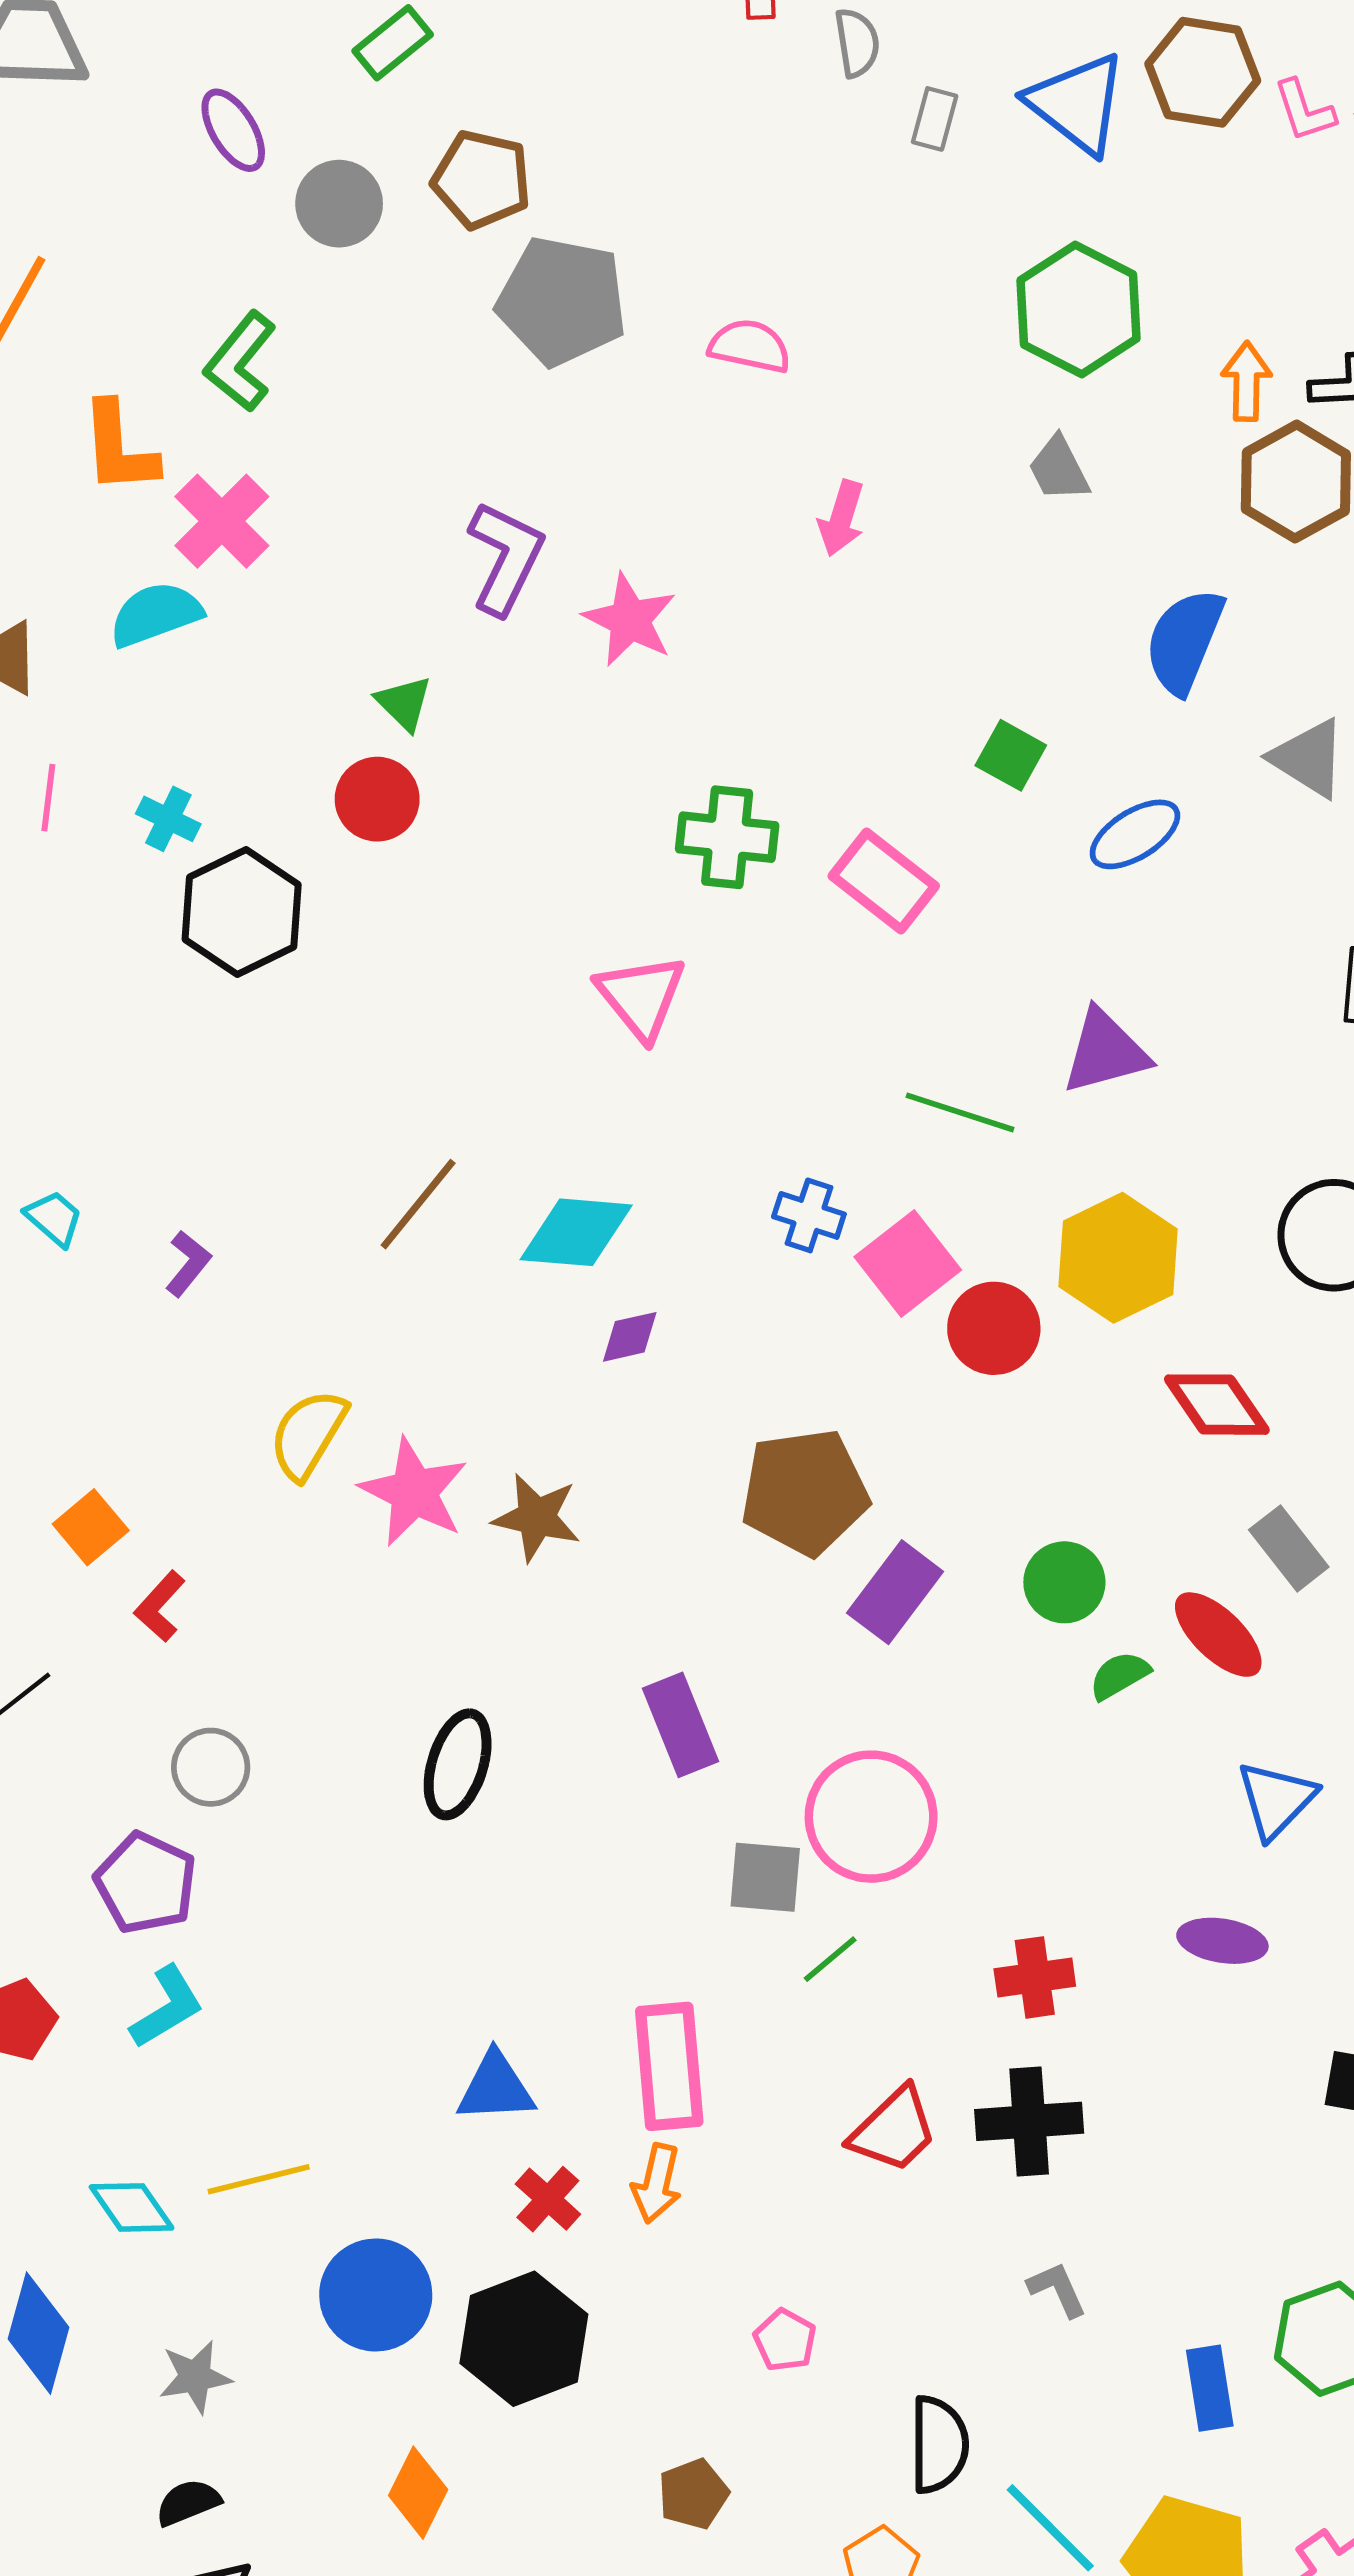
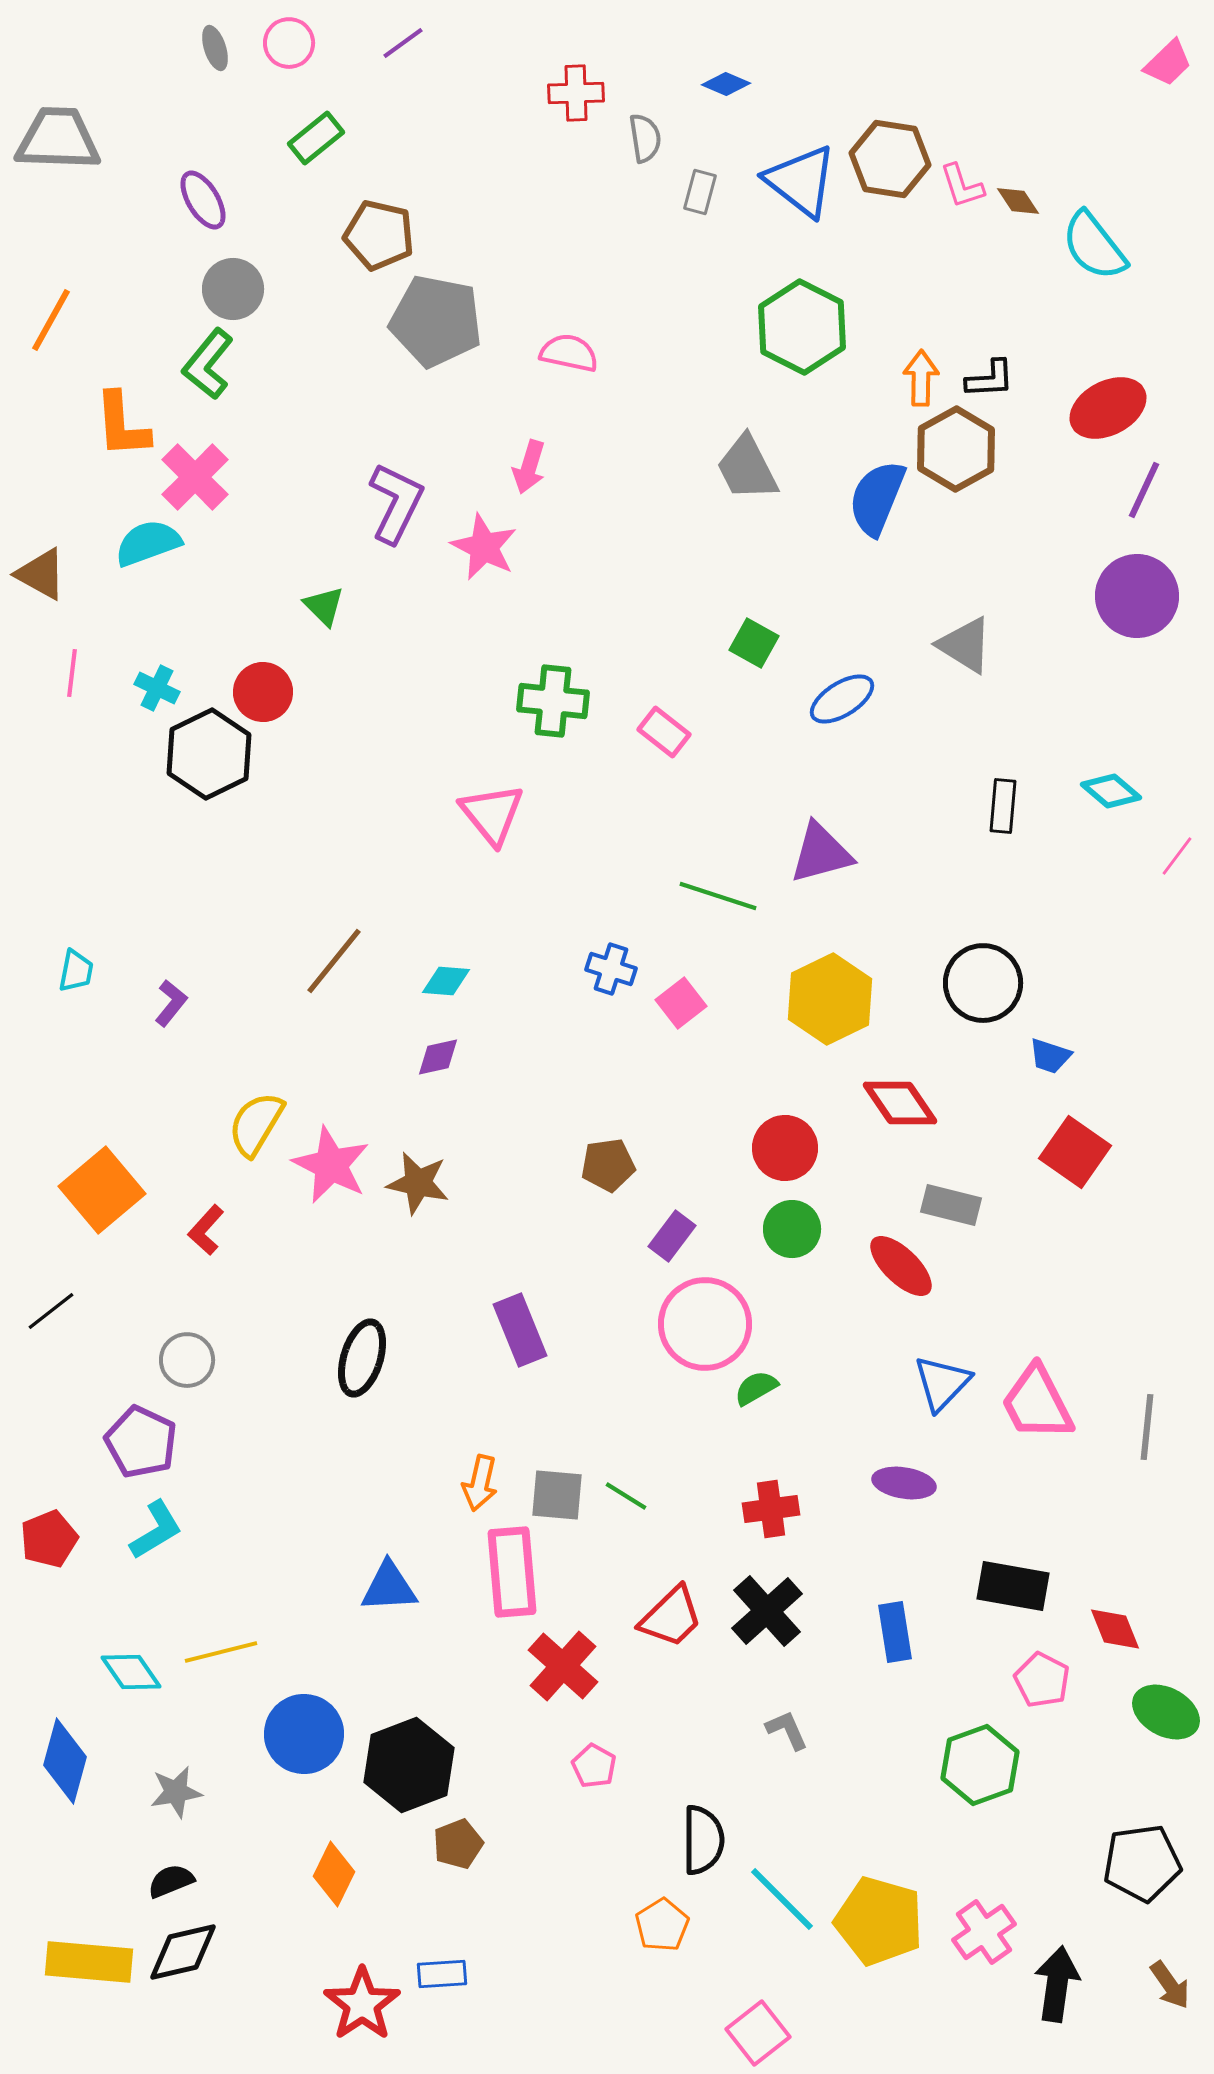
gray circle: (339, 204) -> (233, 289), moved
gray trapezoid: (1059, 469) -> (747, 468), moved, size x1.4
pink arrow: (841, 518) -> (529, 467), moved
blue semicircle: (1184, 641) -> (877, 498), moved
red circle: (377, 799) -> (263, 692), moved
pink rectangle: (884, 881) -> (664, 732), size x0.7
cyan trapezoid: (54, 1218) -> (76, 971), turned 60
cyan diamond: (576, 1232) -> (446, 981), size x0.6
pink square: (908, 1263) -> (681, 1003), size x0.7
red circle: (994, 1328) -> (785, 1148), moved
purple diamond: (630, 1337) -> (438, 1057), moved
brown pentagon: (805, 1492) -> (608, 1165), size x0.6
orange square: (91, 1527) -> (102, 1190), size x1.6
gray rectangle: (1289, 1548) -> (951, 1205), turned -38
purple rectangle: (895, 1592) -> (672, 1236), size x0.7
red L-shape: (160, 1606) -> (206, 1230), moved
green semicircle: (1119, 1675) -> (756, 1388), moved
pink circle: (871, 1817) -> (705, 1324), moved
gray square: (765, 1877) -> (557, 1495), moved
green line: (830, 1959) -> (626, 1496), turned 72
black cross: (1029, 2121) -> (767, 1611), turned -38
orange arrow: (657, 2184) -> (480, 1483), moved
red cross: (548, 2199) -> (563, 1666), moved, size x1.5
blue rectangle: (1210, 2388) -> (895, 1632), moved
brown pentagon: (693, 2494) -> (458, 1844), moved

